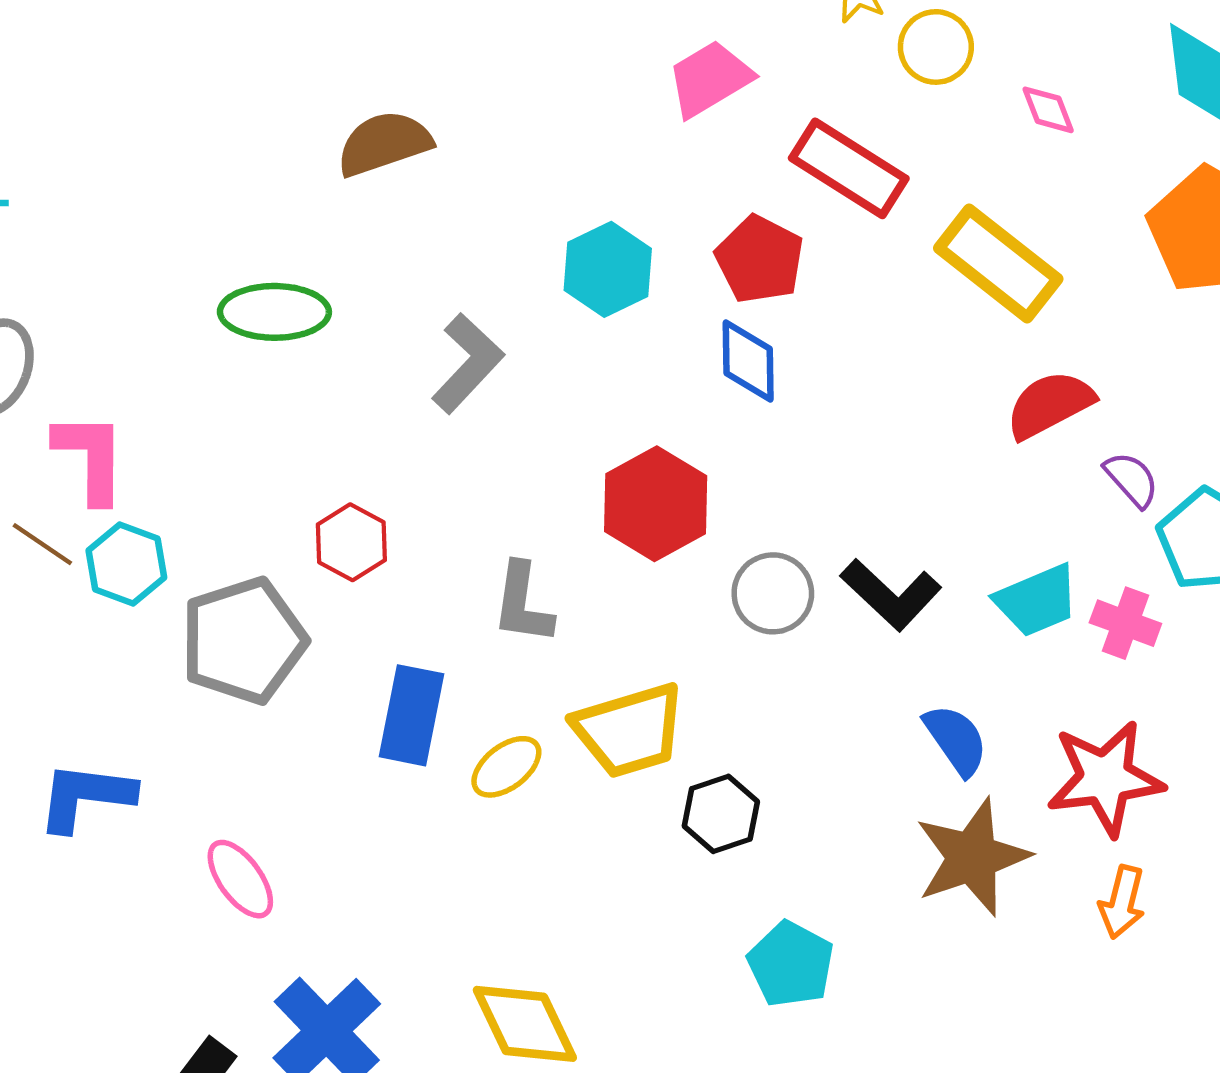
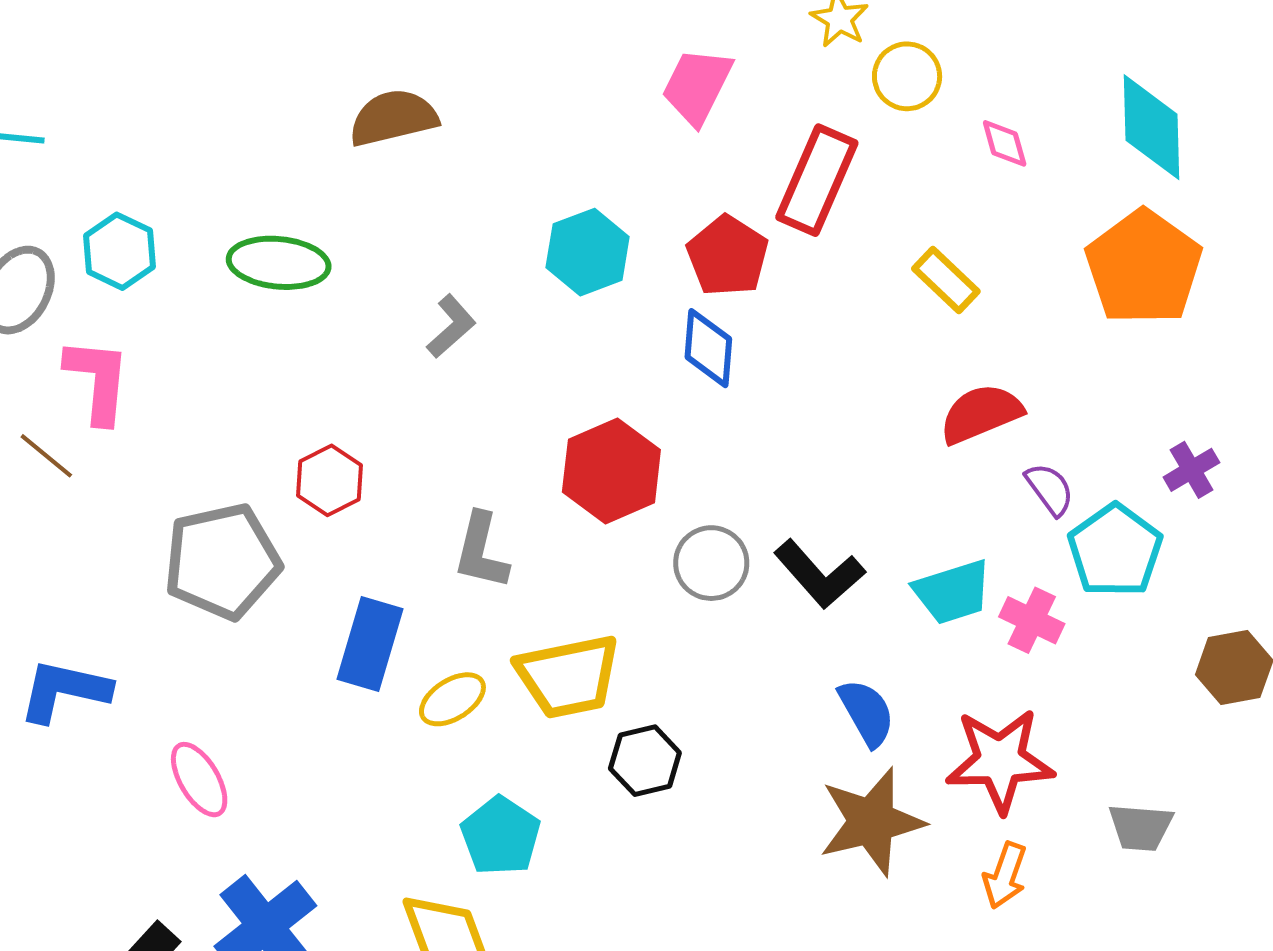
pink trapezoid: (710, 79) -> (697, 86), turned -38
red rectangle: (849, 168) -> (817, 180), turned 76
yellow rectangle: (998, 263) -> (946, 280), size x0.6
gray L-shape: (468, 363) -> (451, 326), size x0.7
cyan hexagon: (126, 564) -> (120, 251), moved
cyan pentagon: (791, 964) -> (501, 836), moved

